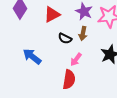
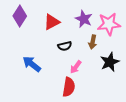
brown arrow: (83, 33) -> (93, 42), moved
black semicircle: (65, 38) -> (65, 46), turned -40

